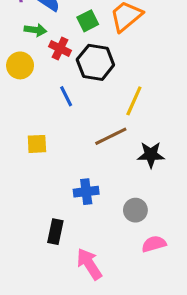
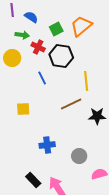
yellow line: (134, 101) -> (86, 81), turned -30
blue cross: (86, 192) -> (47, 145), moved
gray circle: (135, 210) -> (79, 156), moved
black rectangle: (55, 232) -> (33, 180), moved, turned -56

